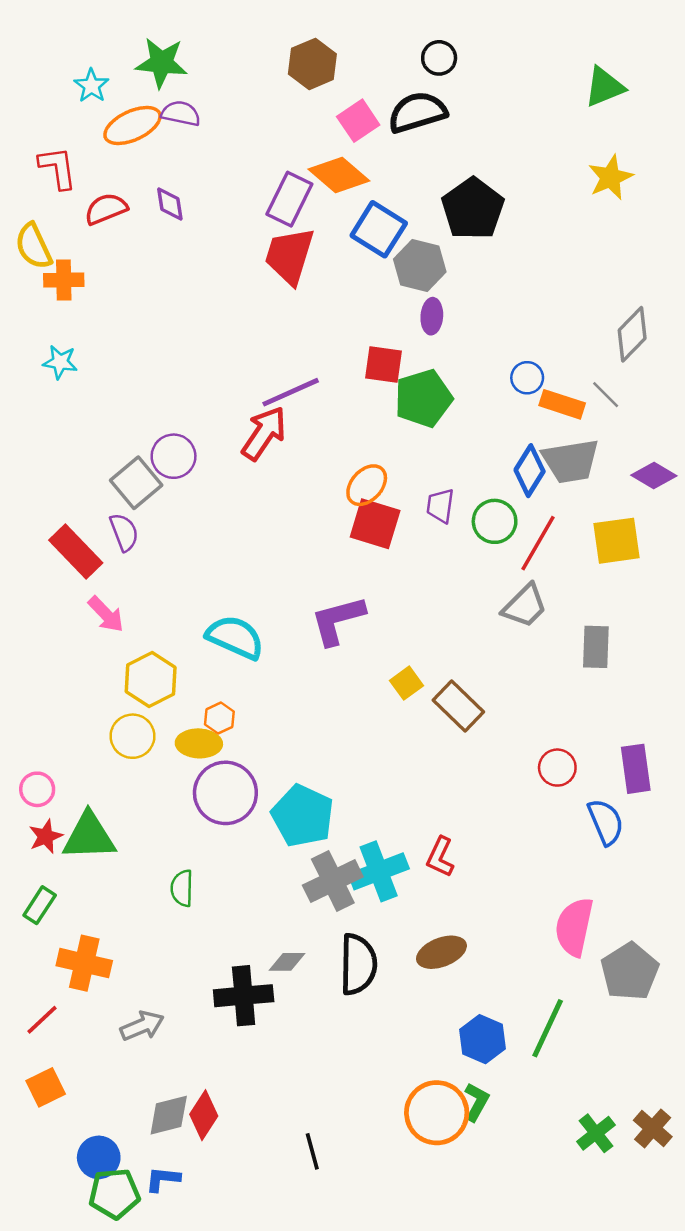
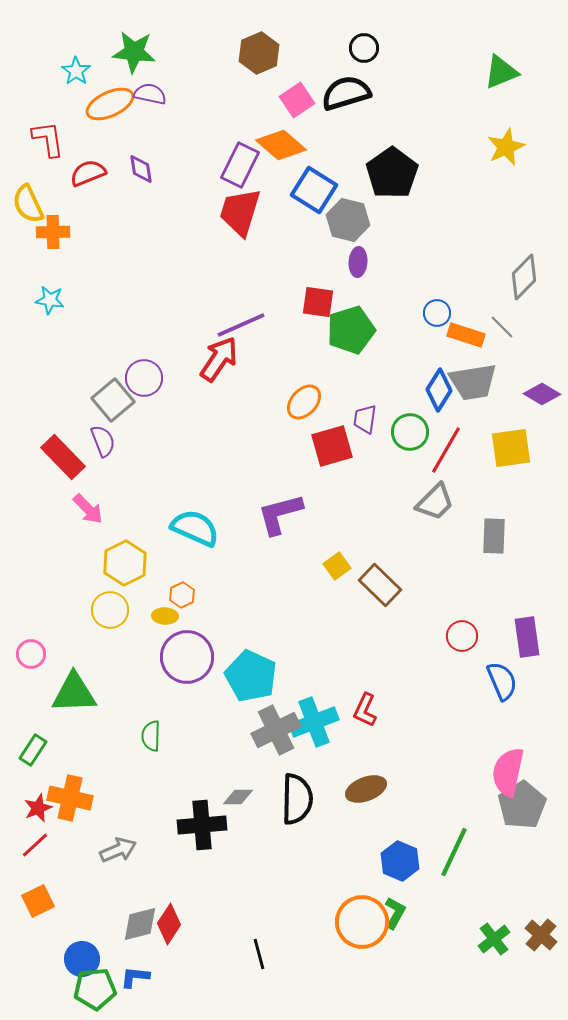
red square: (375, 524) -> (332, 446), moved, turned -33
yellow ellipse: (199, 743) -> (165, 616), size x0.7
red star: (46, 836) -> (38, 808), moved
pink semicircle: (574, 927) -> (508, 772), moved

